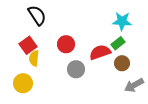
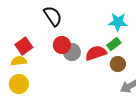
black semicircle: (37, 15) -> (53, 16), moved
yellow semicircle: (34, 58) -> (19, 61), moved, turned 77
gray circle: (76, 69) -> (72, 52), moved

